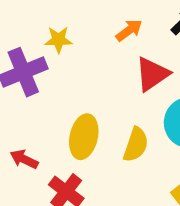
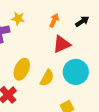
orange arrow: (129, 30) -> (54, 20), turned -40

